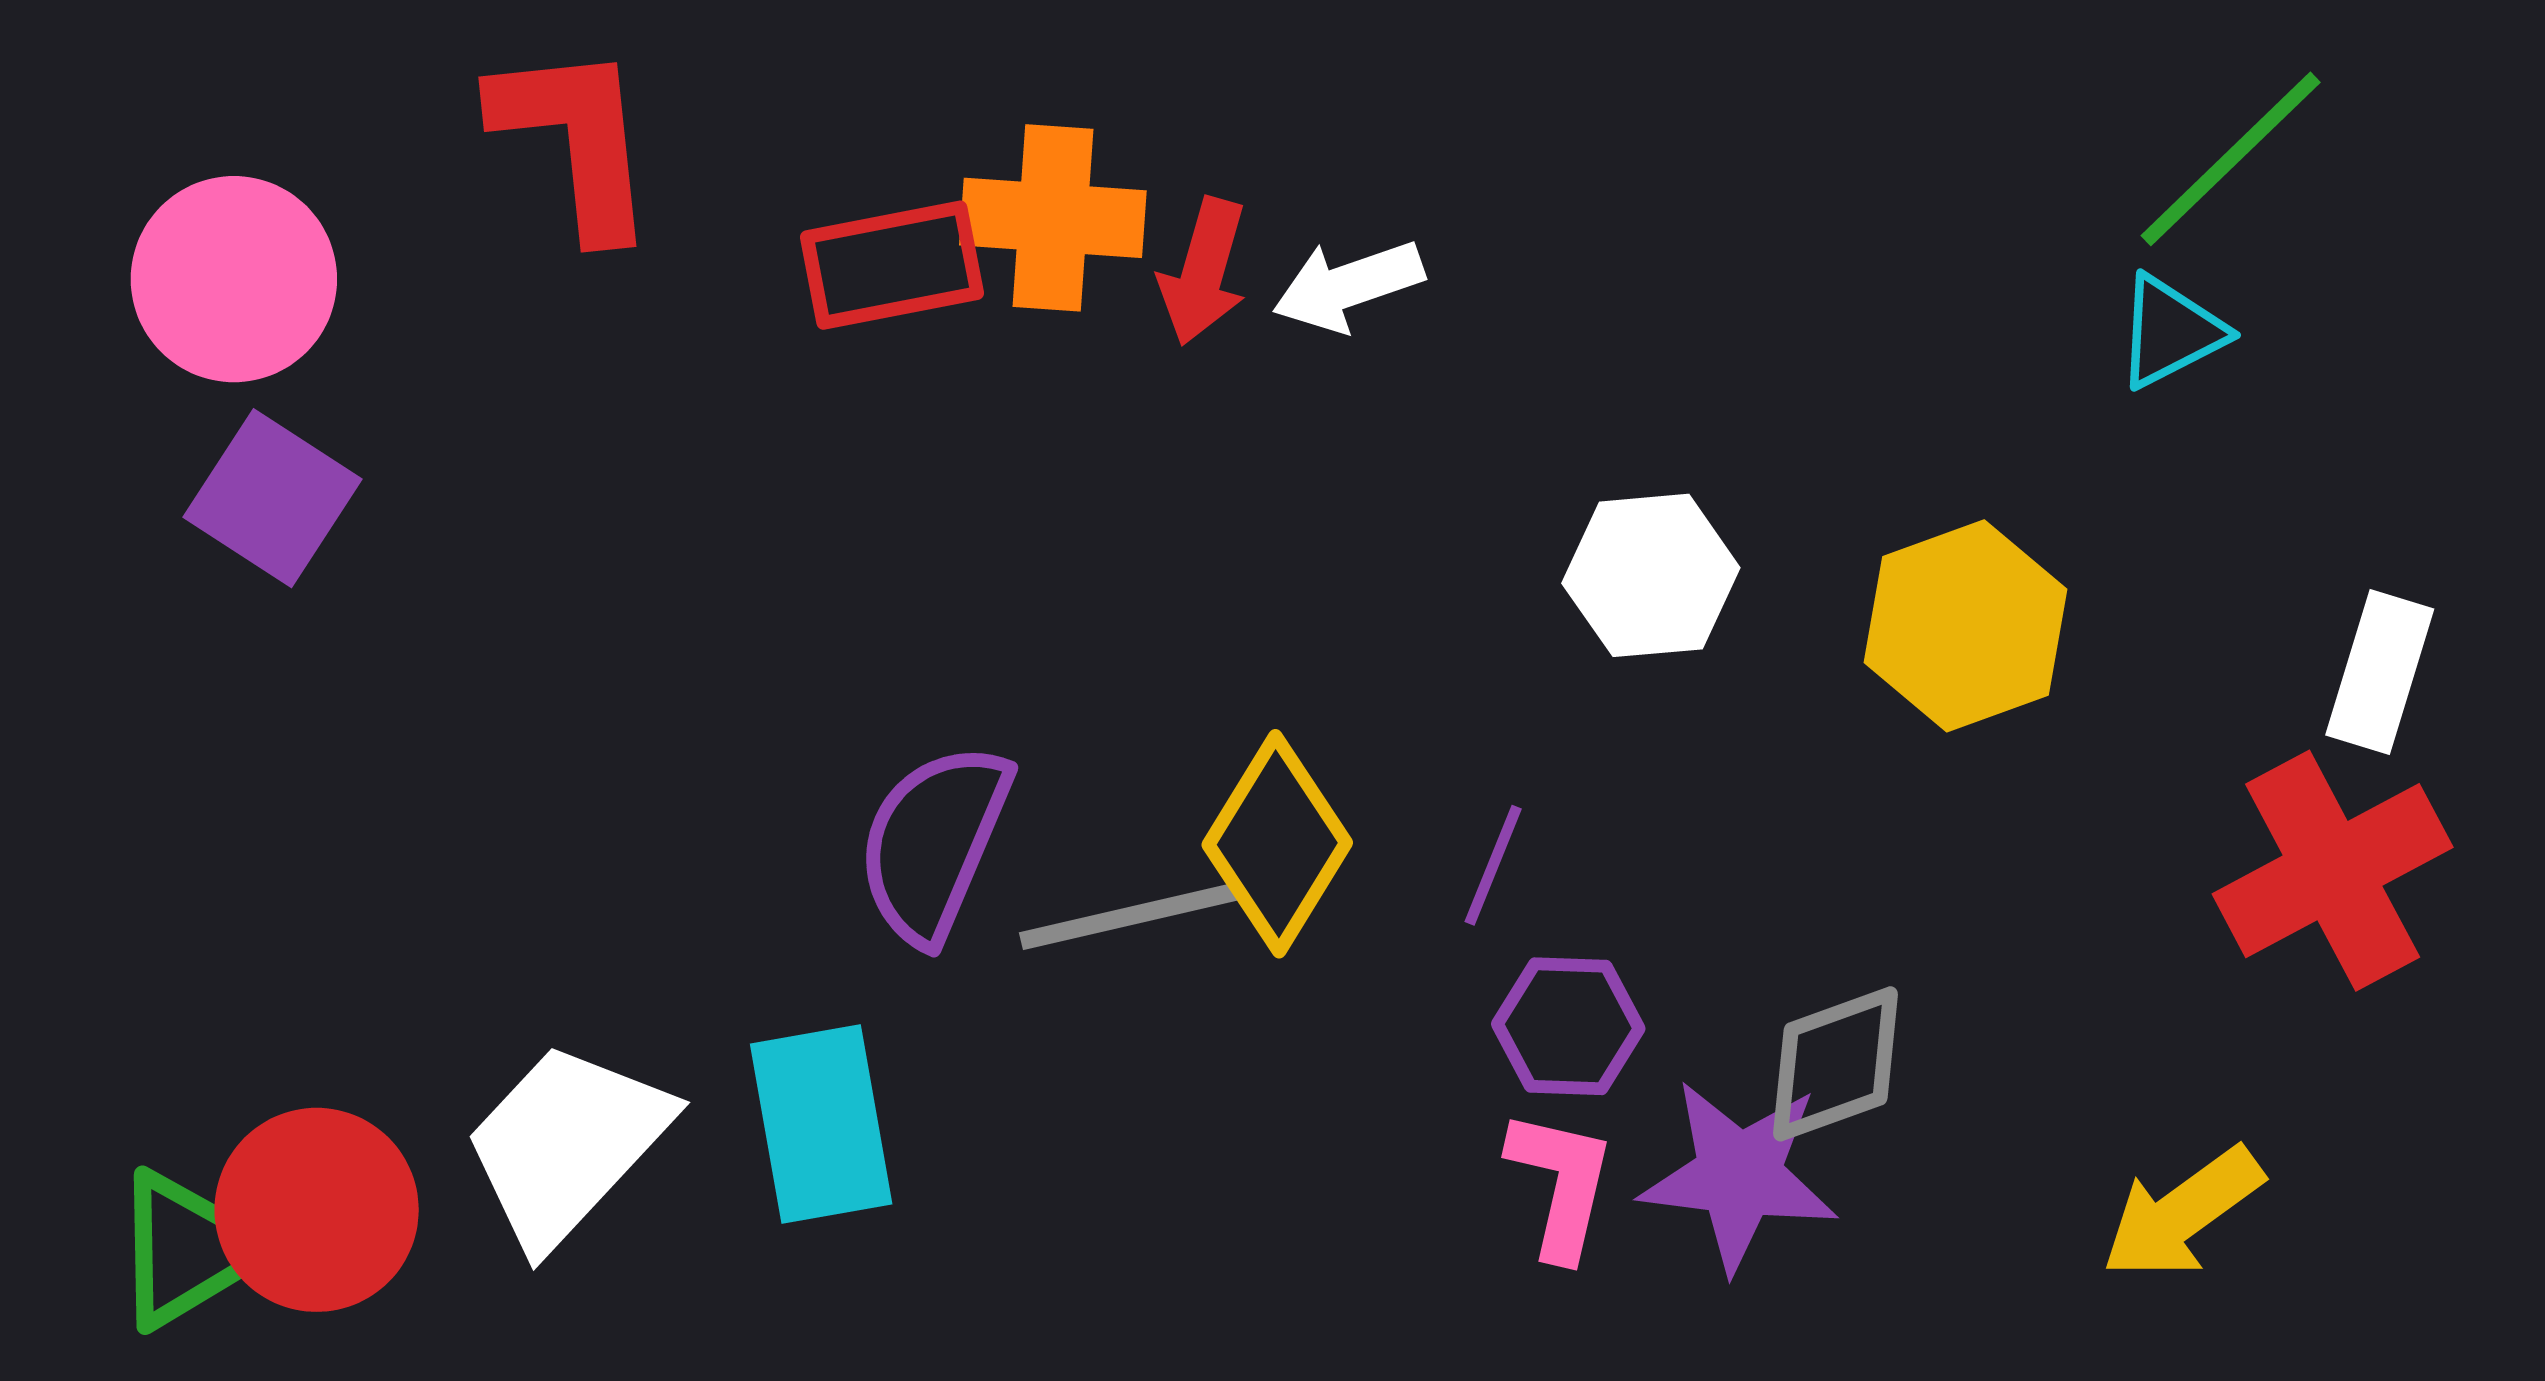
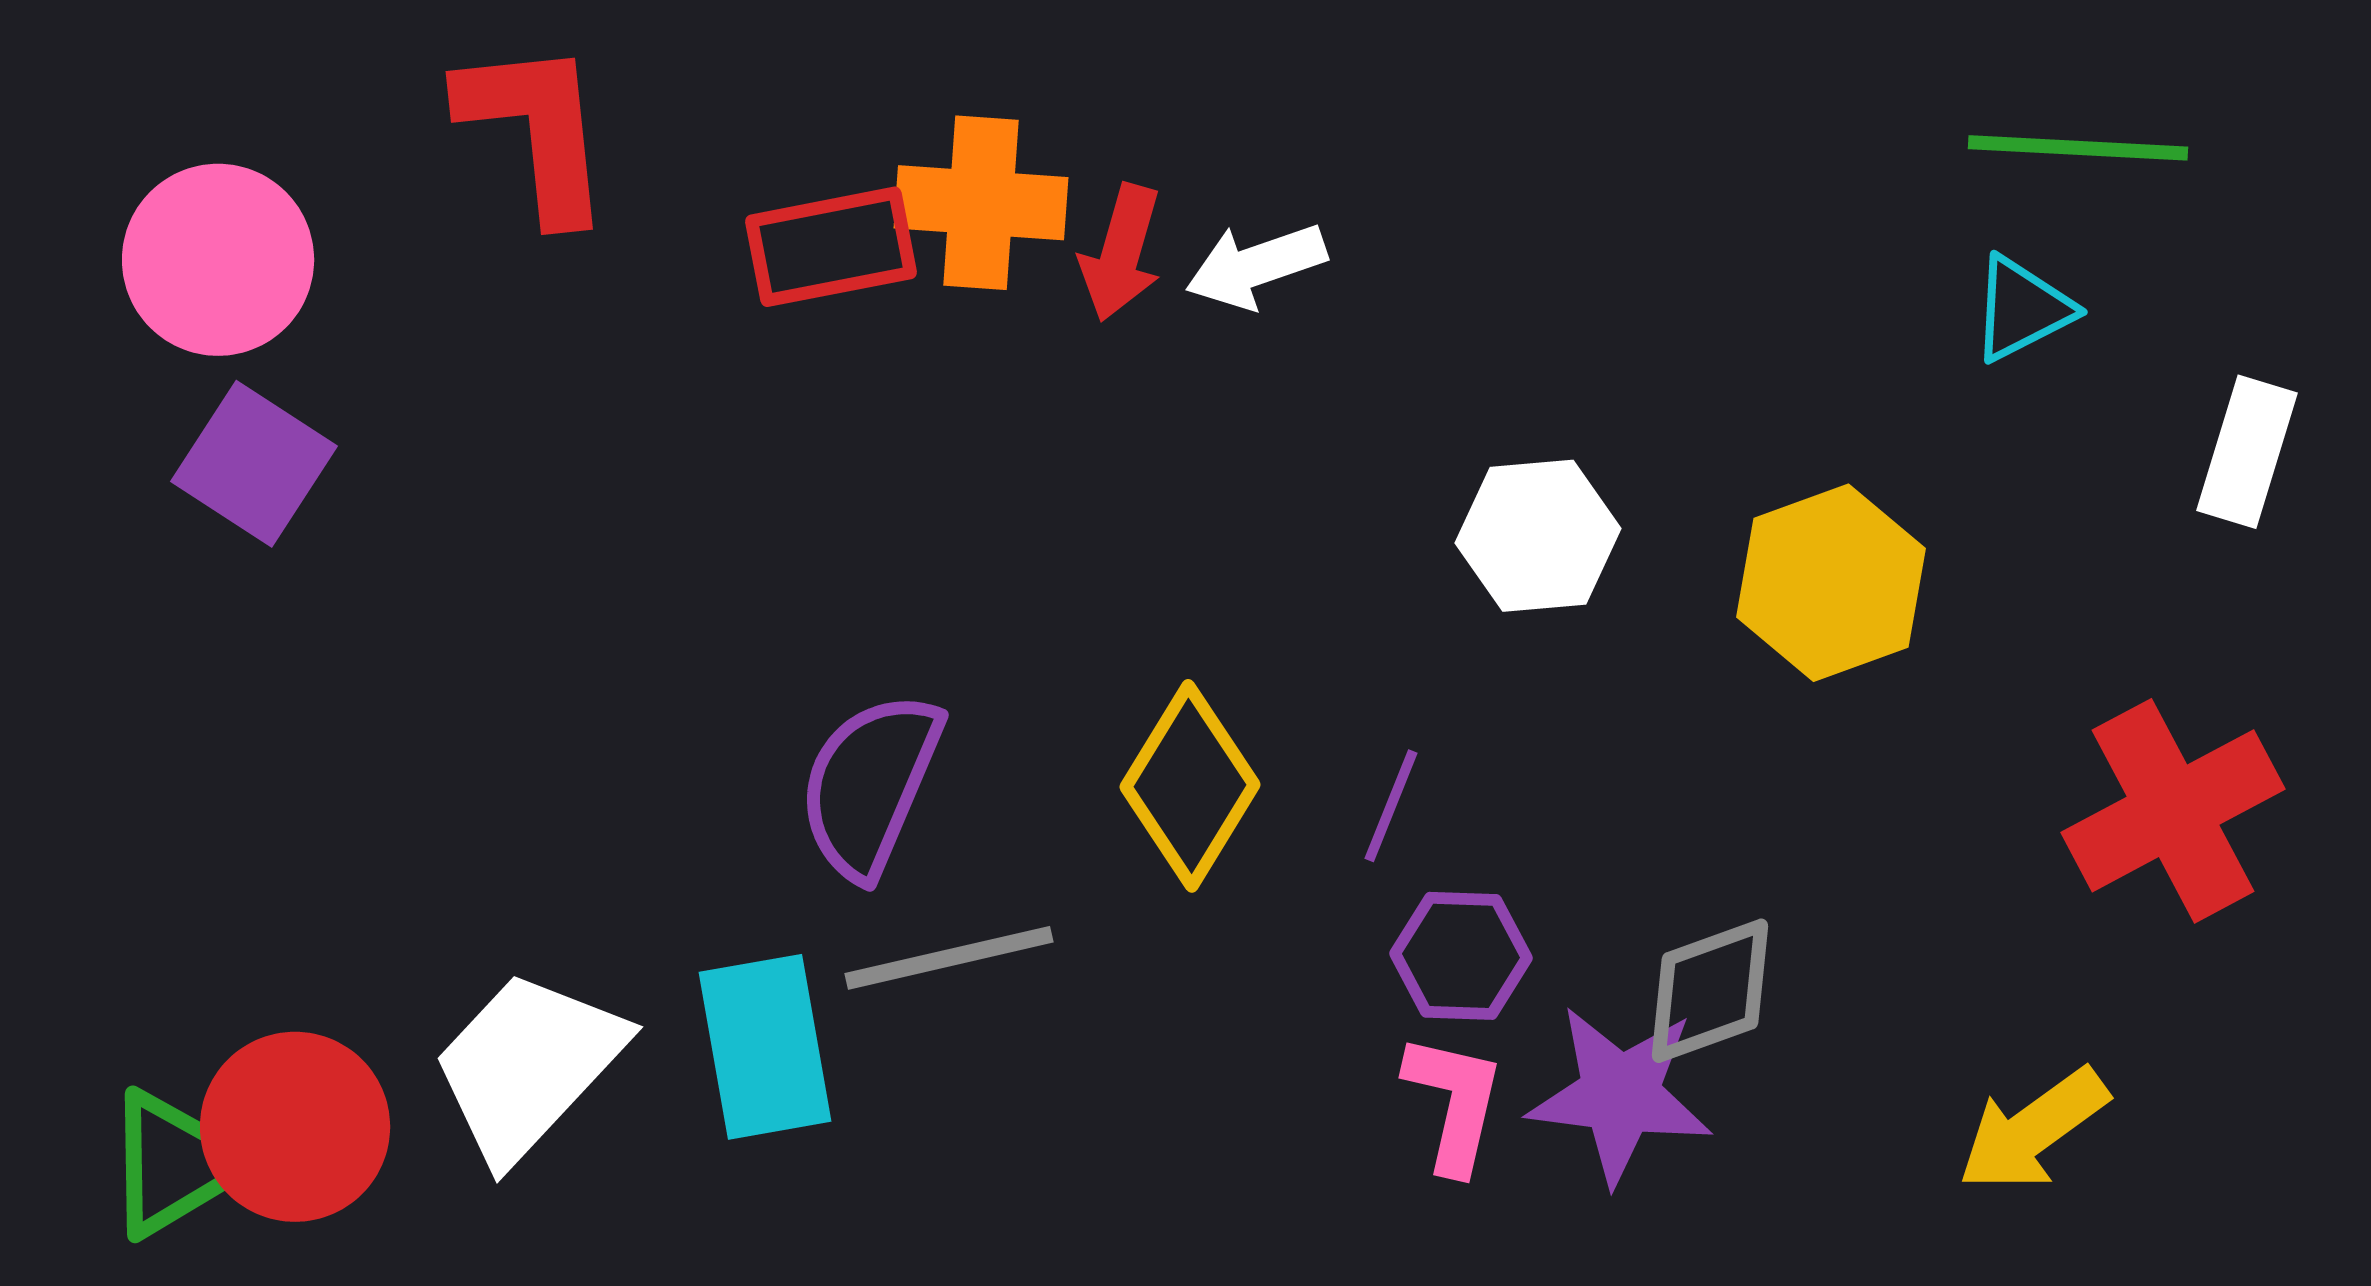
green line: (2231, 159) -> (2078, 148), turned 47
white rectangle: (2380, 672) -> (2247, 452), moved
gray line: (1131, 916) -> (949, 958), moved

